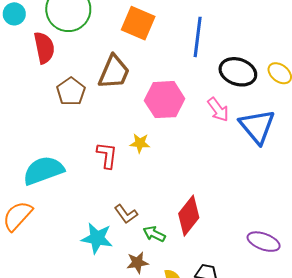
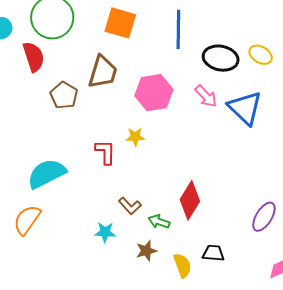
cyan star: (97, 238) -> (105, 232), size x0.7
purple ellipse: (264, 242) -> (264, 217), turned -72

